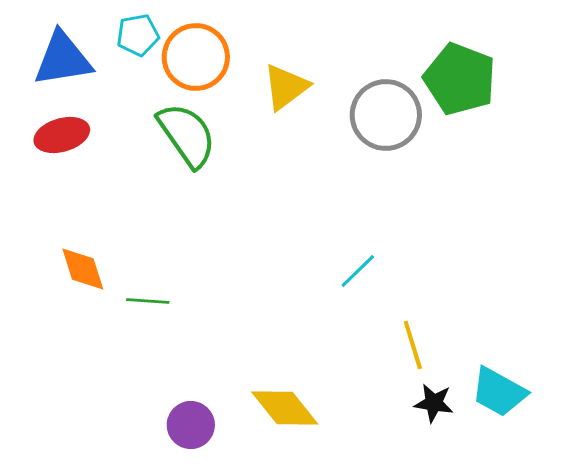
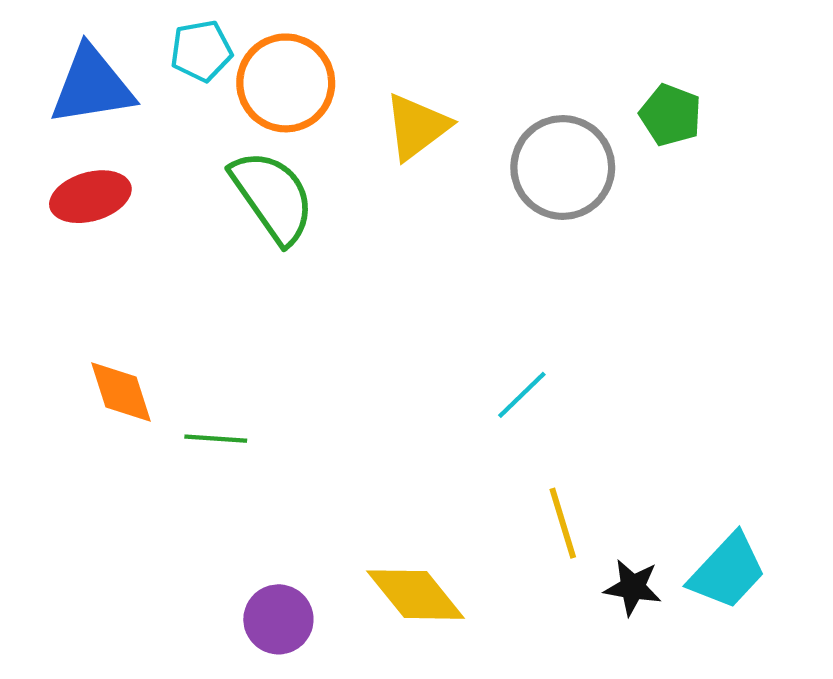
green pentagon: (460, 79) -> (671, 115), size x0.6
yellow line: (413, 345) -> (563, 523), moved
cyan trapezoid: (499, 392) -> (727, 571), turned -76

